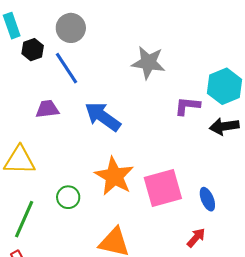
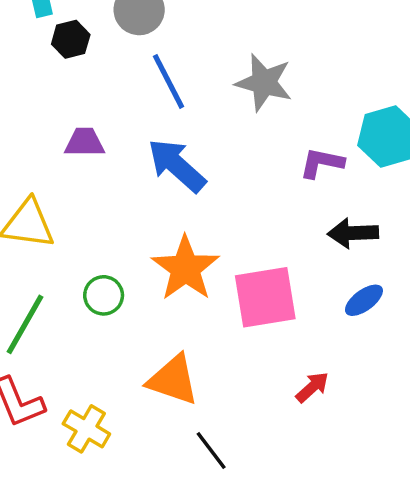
blue line: (67, 68) -> (169, 81), moved
black arrow: (224, 126) -> (353, 233), moved
blue ellipse: (207, 199) -> (364, 300), moved, turned 70

